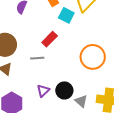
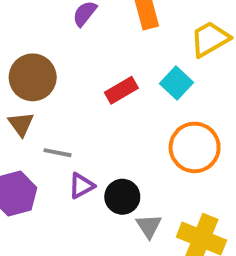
cyan square: (66, 15) -> (176, 83), moved
gray line: (37, 58) -> (58, 153), moved

